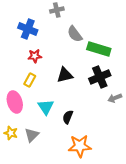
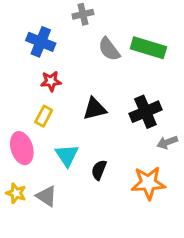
green rectangle: (99, 49) -> (148, 48), moved
gray triangle: (32, 135) -> (47, 196), turned -42
orange star: (80, 146) -> (148, 183), moved

